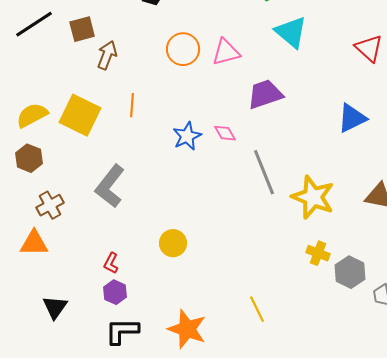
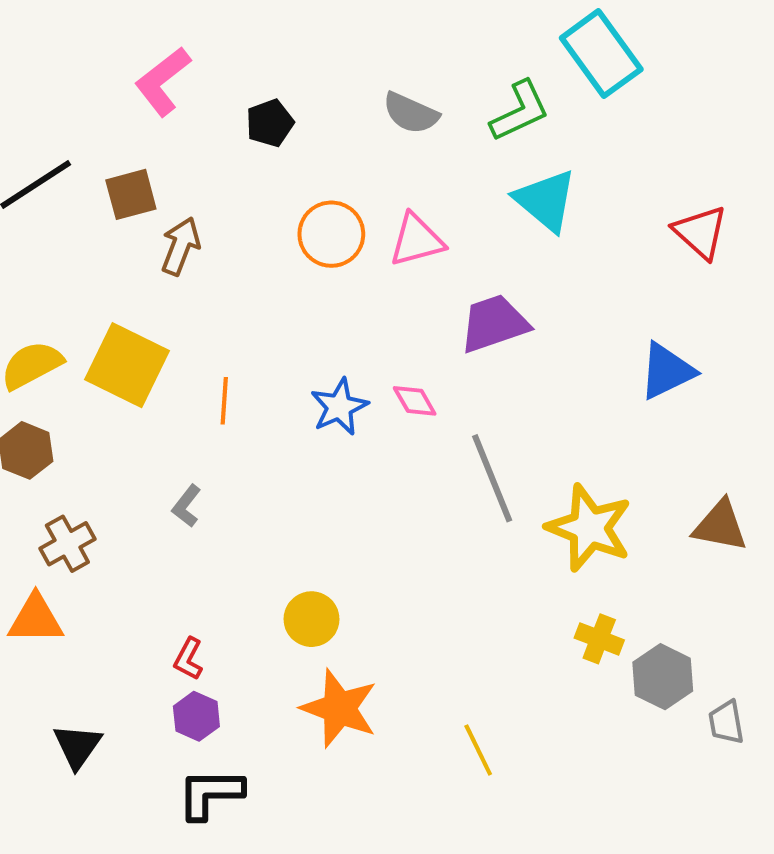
orange line: (132, 105) -> (224, 401), moved
gray L-shape: (110, 186) -> (186, 506), size x0.5
orange star: (187, 329) -> (339, 708), moved

